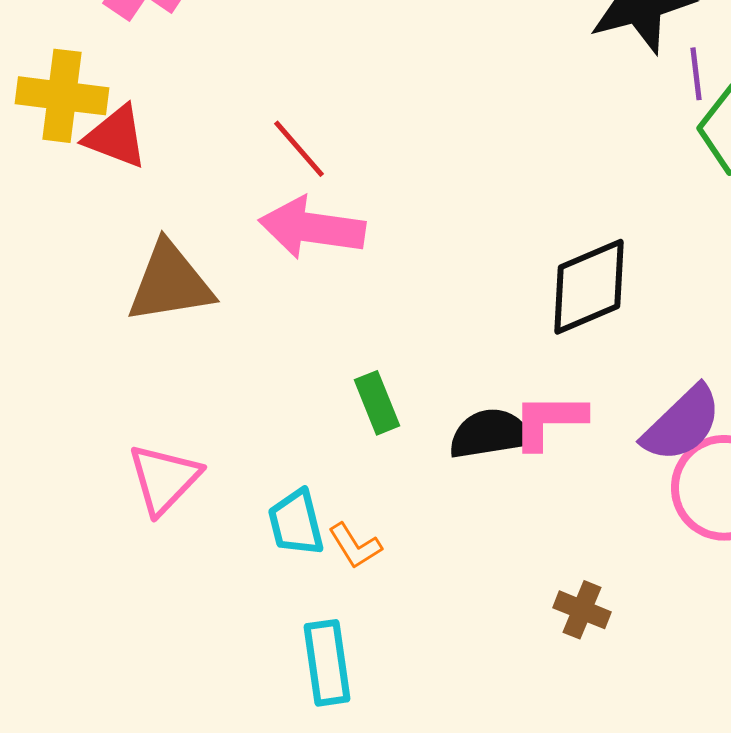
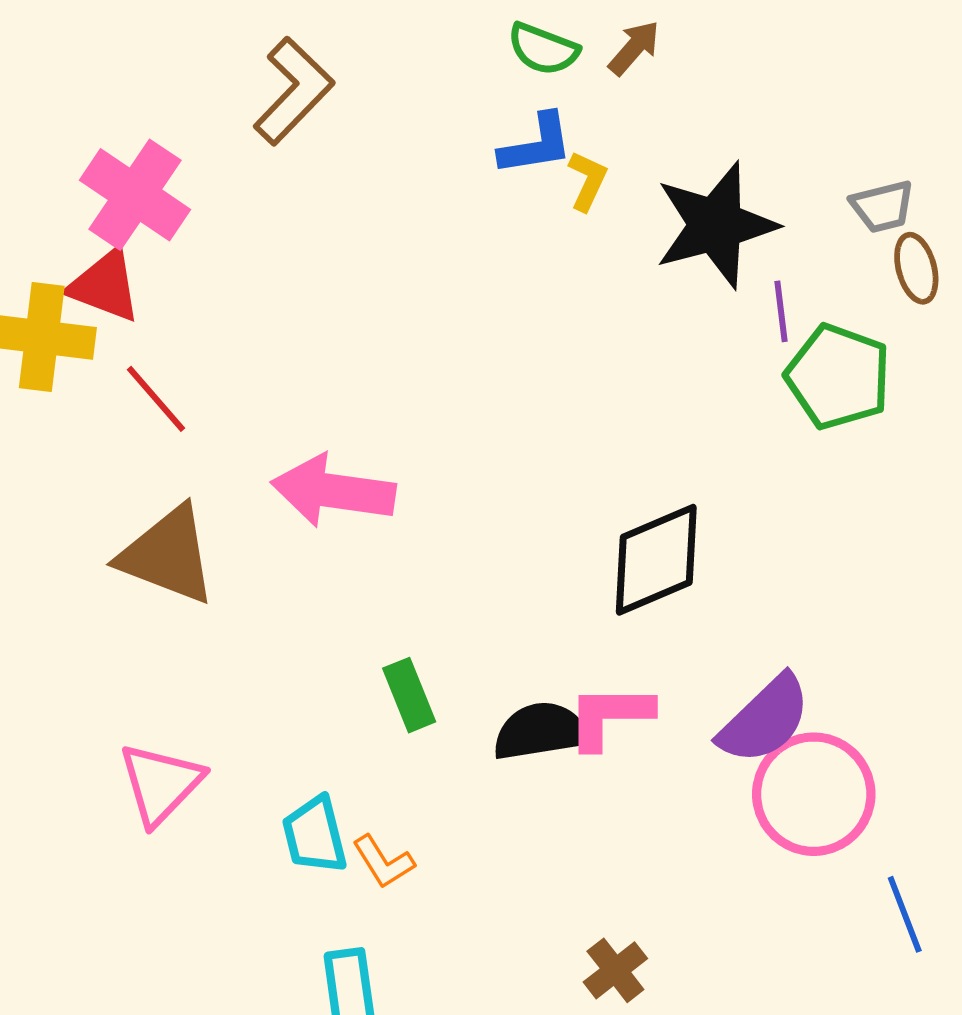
red triangle: (116, 137) -> (105, 286), moved
red line: (299, 149) -> (156, 399), moved
brown triangle: (170, 283) -> (168, 555), turned 30
brown cross: (582, 610) -> (615, 970), moved, turned 30

